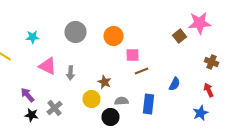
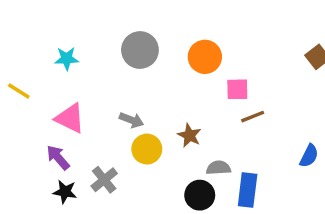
pink triangle: (48, 66) -> (70, 118), moved
gray arrow: (70, 73) -> (131, 120), turned -72
blue semicircle: (174, 84) -> (309, 156), moved
yellow circle: (92, 99) -> (147, 149), moved
blue rectangle: (148, 104) -> (248, 190), moved

